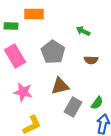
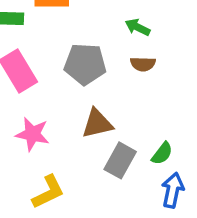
gray pentagon: (53, 52) -> (85, 64), turned -30
brown semicircle: (91, 60) -> (143, 64), moved

